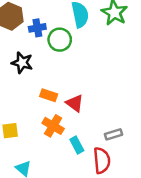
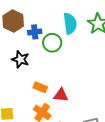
red triangle: (75, 103) -> (61, 95), turned -35

